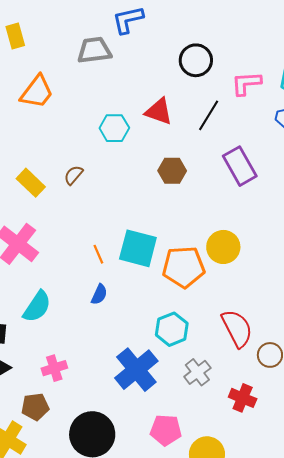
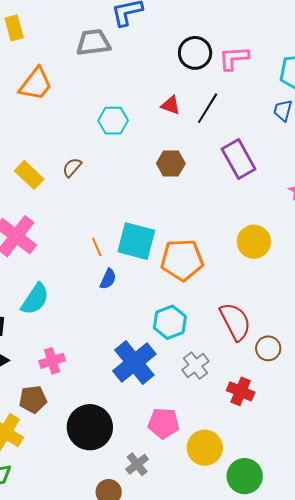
pink L-shape: (246, 83) -> (234, 58), moved
red triangle: (159, 112) -> (171, 105), moved, size x0.7
yellow circle: (223, 247) -> (254, 242), moved
blue semicircle: (99, 294) -> (108, 279), moved

